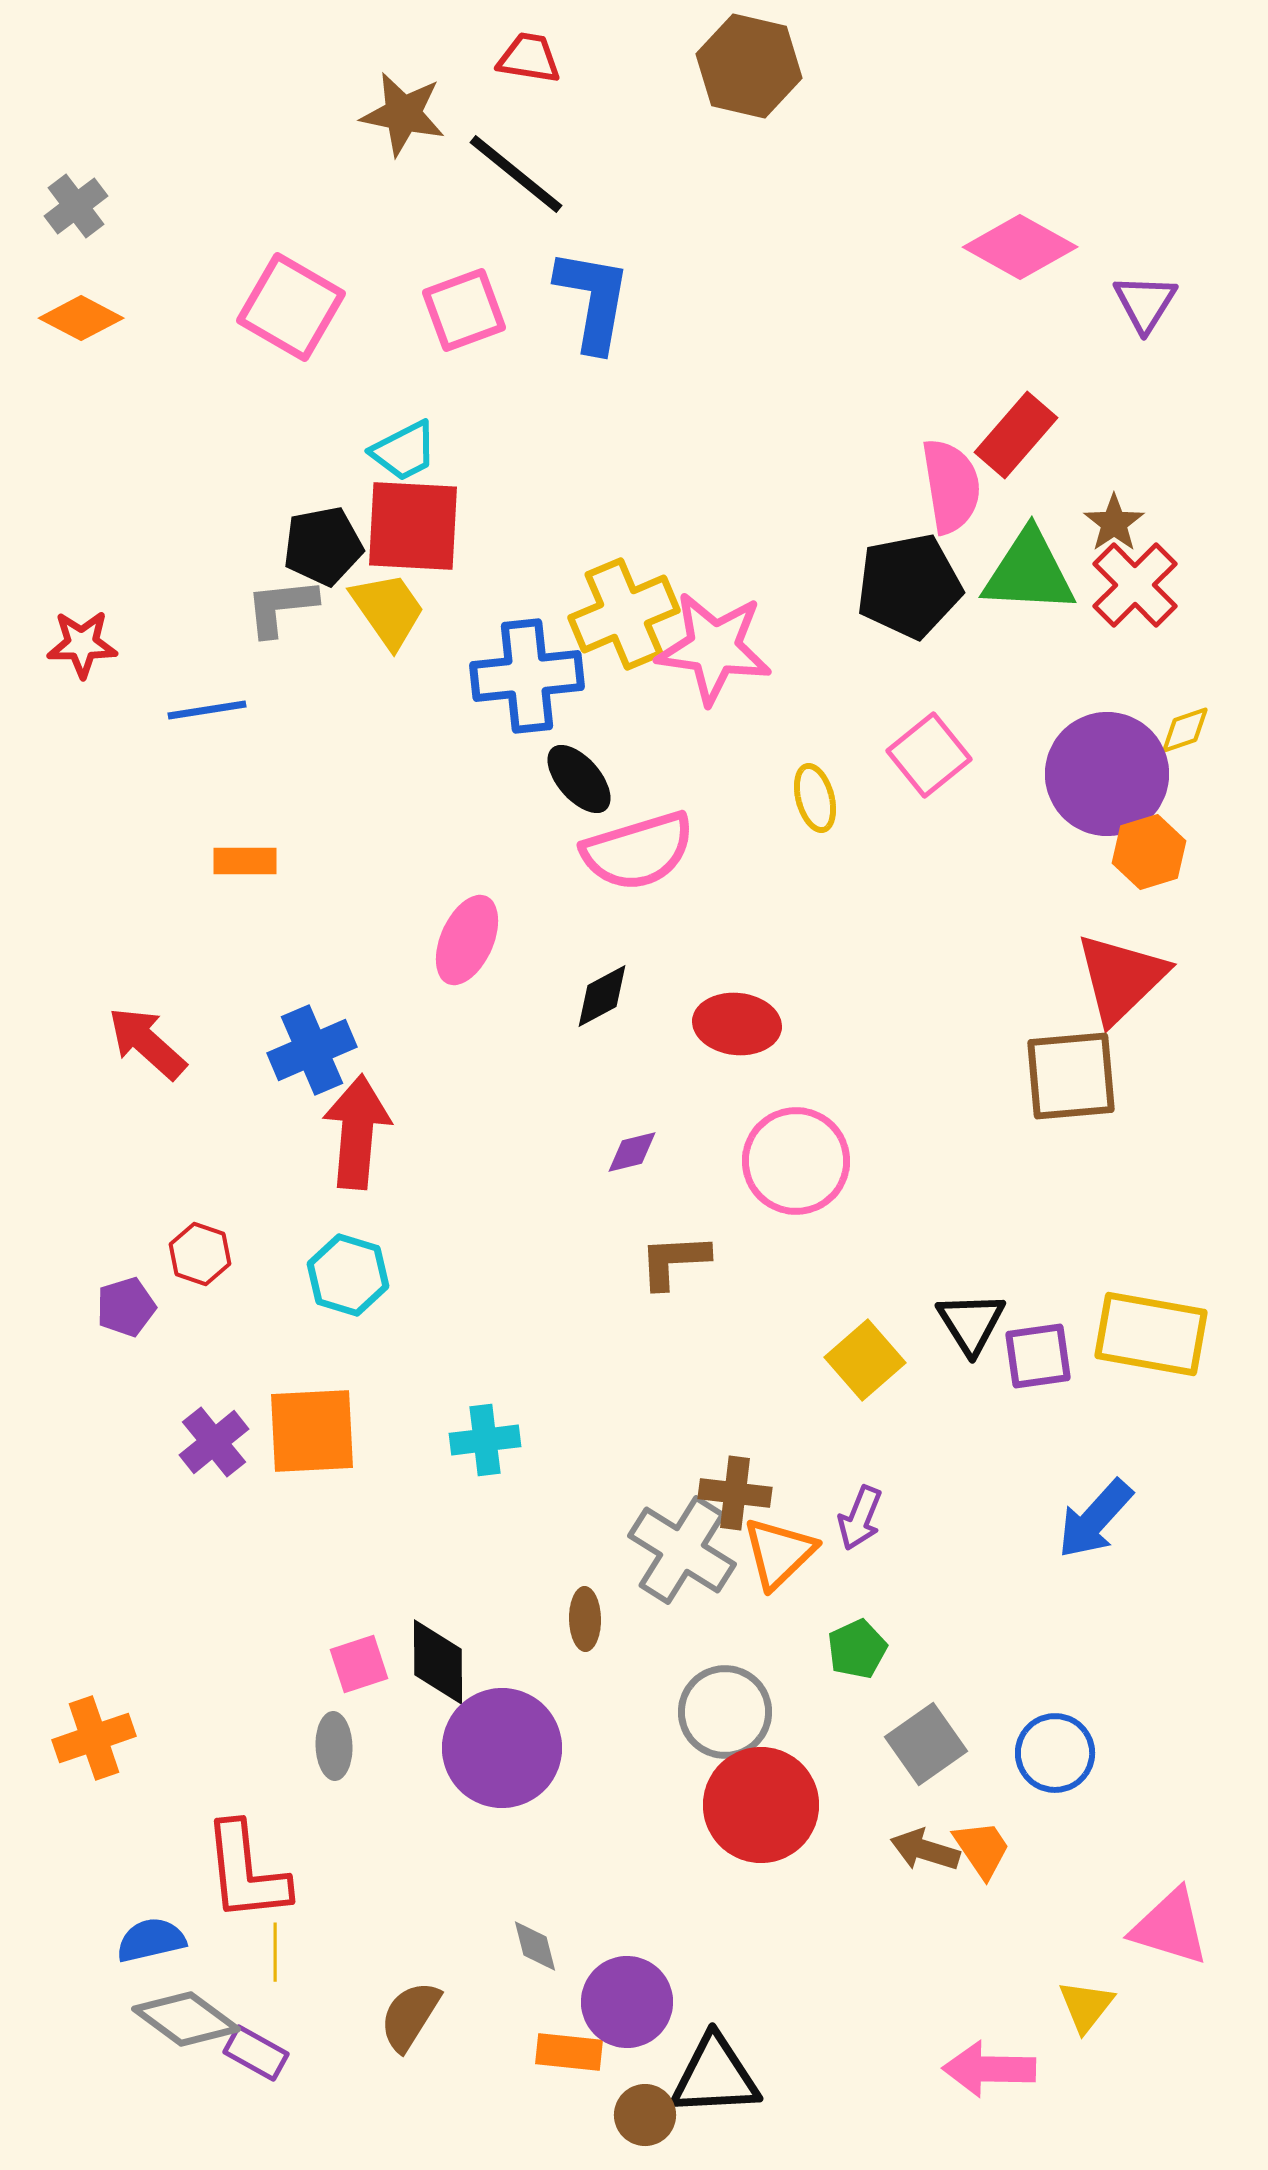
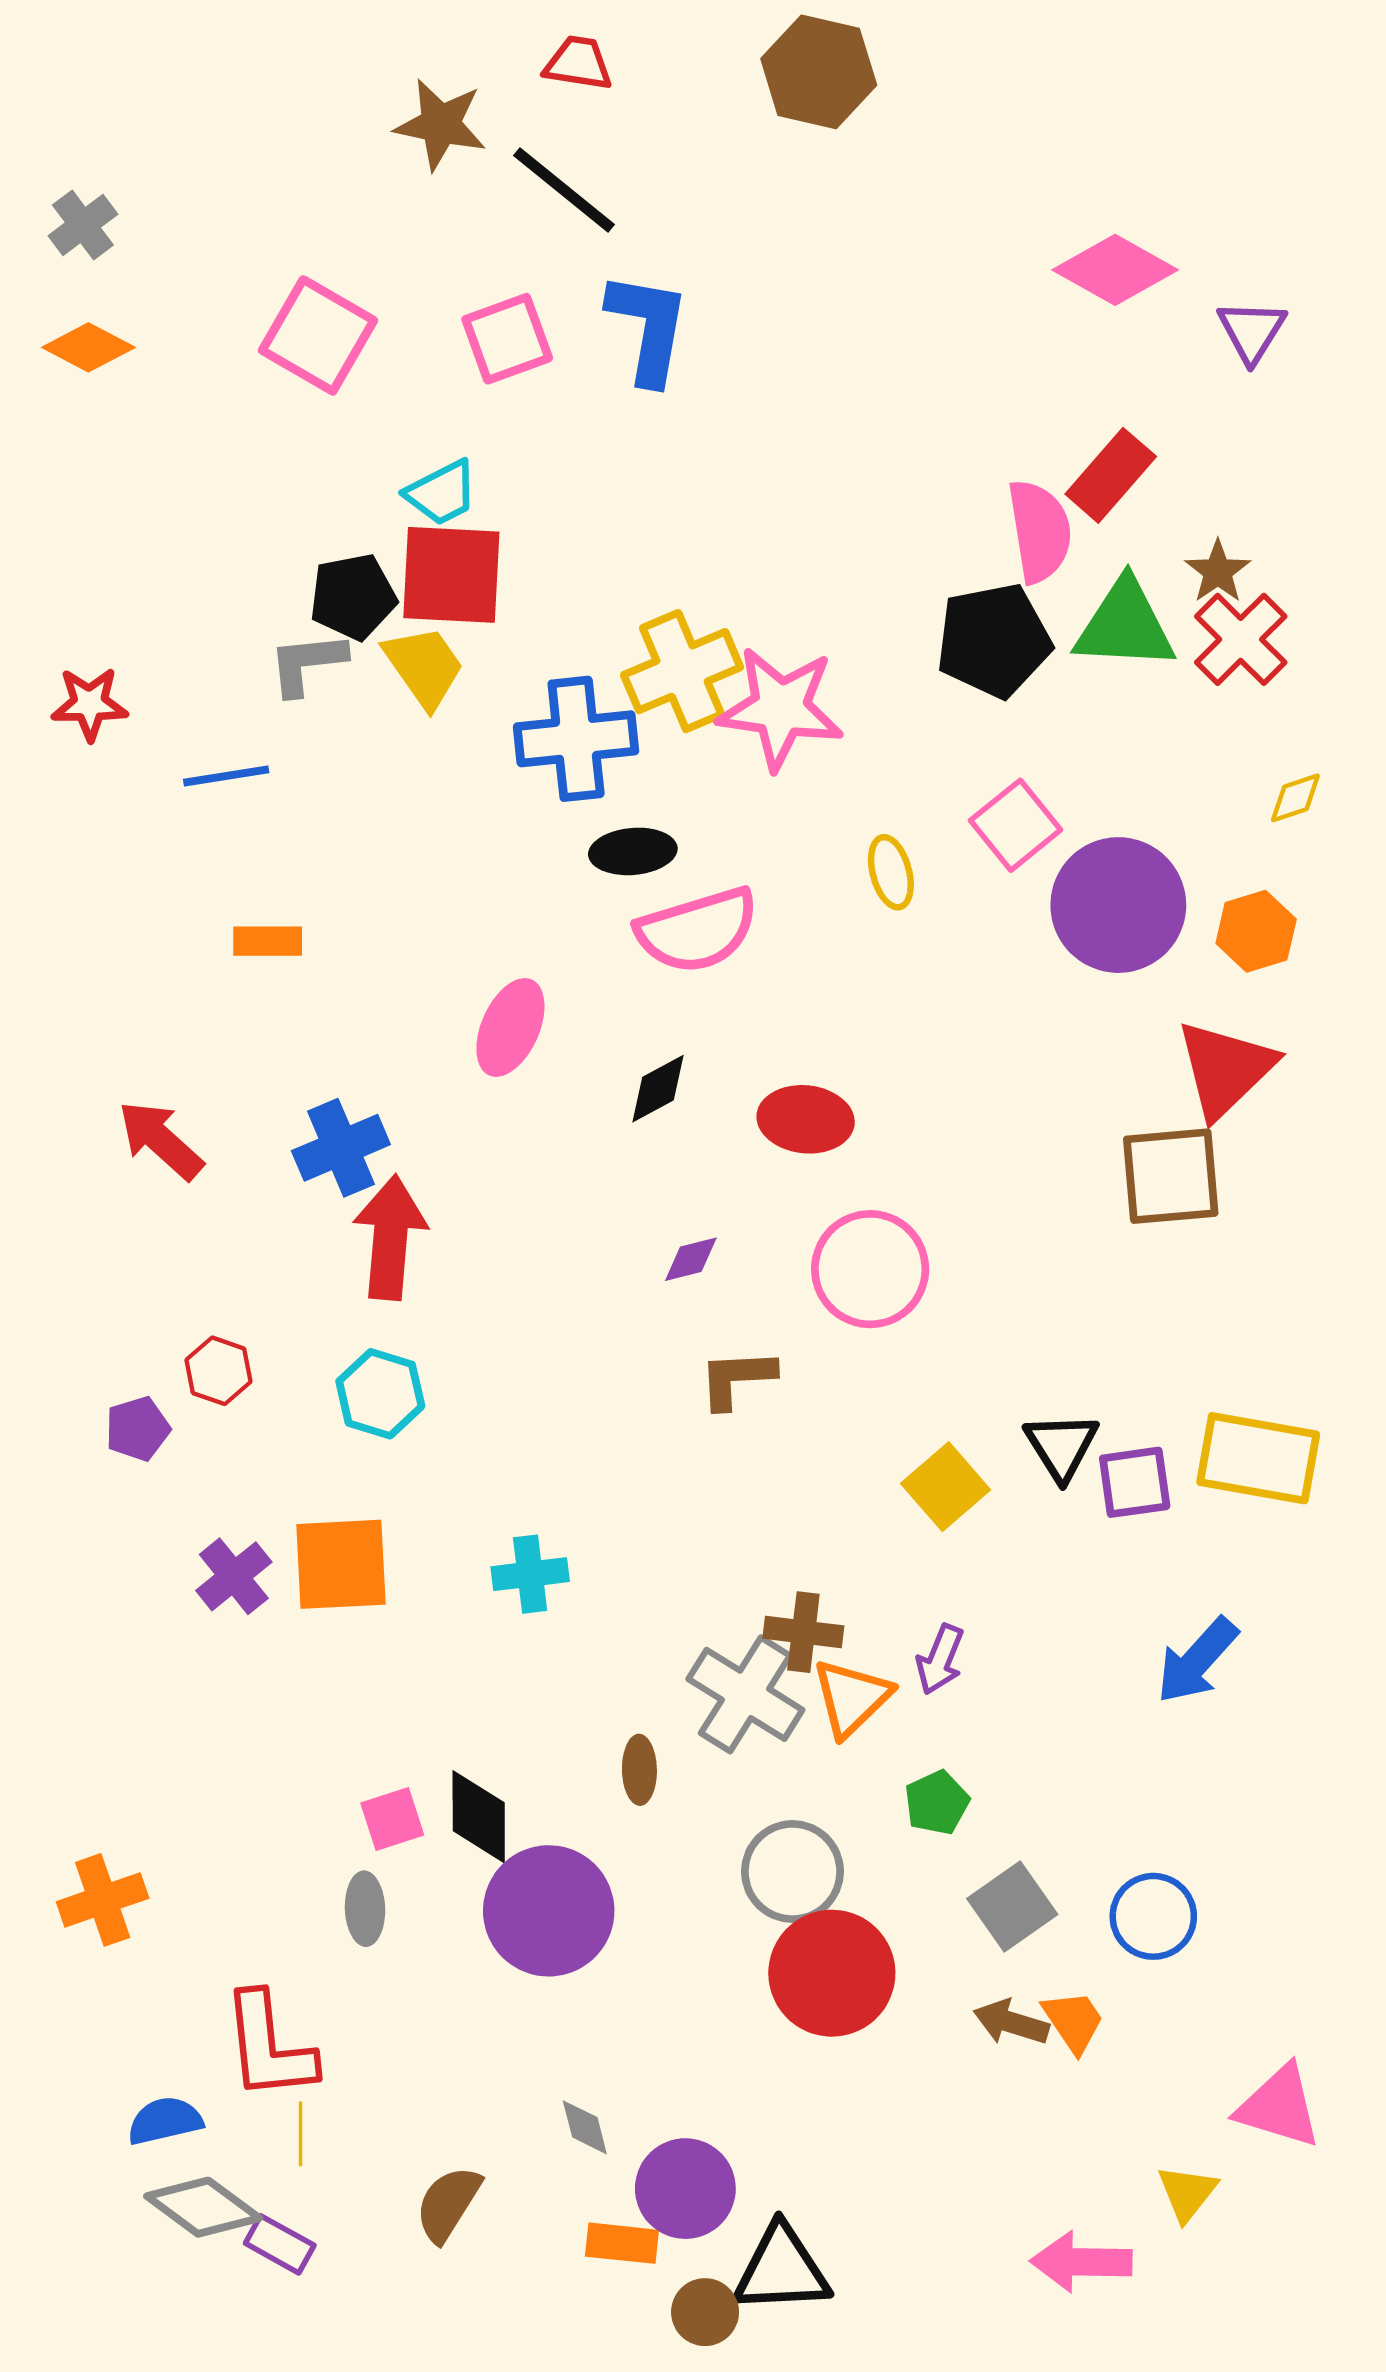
purple circle: (1107, 774) -> (1118, 905), moved
black ellipse: (579, 779) -> (633, 851), turned -54

